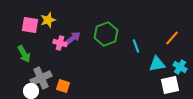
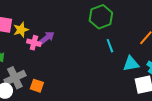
yellow star: (48, 20) -> (21, 30), moved
green hexagon: (106, 34) -> (101, 17), moved

